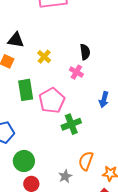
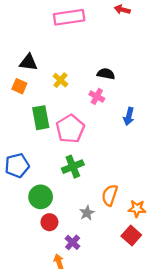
black semicircle: (85, 52) -> (106, 74), turned -70
blue arrow: (104, 100) -> (129, 116), moved
green cross: (71, 124) -> (73, 167), moved

